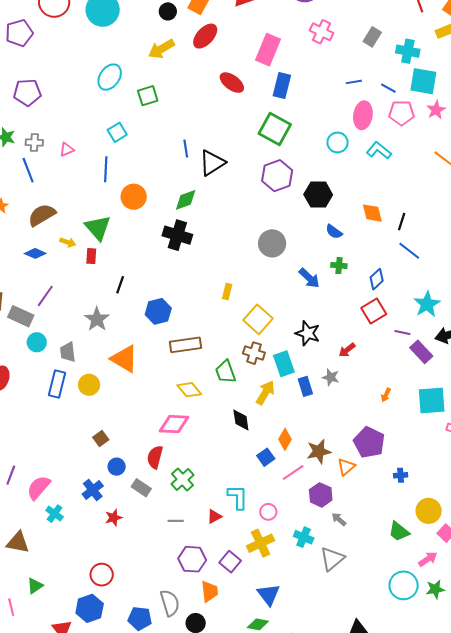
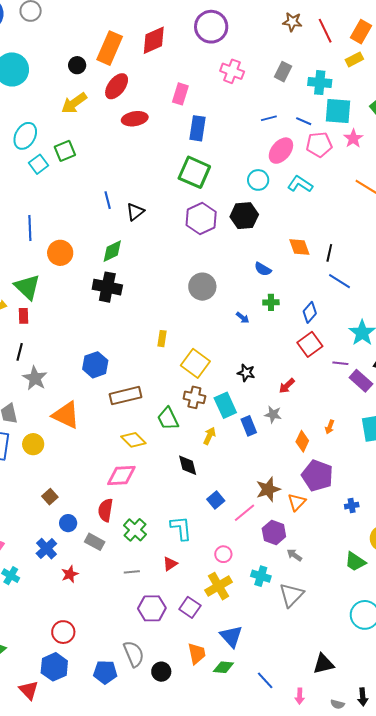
pink rectangle: (268, 50) -> (180, 94), size x0.7
red ellipse: (232, 83) -> (135, 119), moved, turned -40
pink ellipse: (363, 115) -> (281, 151), turned 36
cyan square: (117, 132) -> (39, 164), moved
black triangle: (212, 163) -> (135, 212), size x0.7
black hexagon: (318, 195) -> (244, 216), moved
blue arrow: (309, 278) -> (243, 318), size x0.6
black line: (120, 285) -> (20, 352), moved
black star: (308, 333) -> (246, 373), size x0.7
yellow arrow: (265, 393) -> (209, 436), size x0.7
orange diamond: (285, 439) -> (302, 441), moved
cyan L-shape: (238, 497) -> (181, 528), moved
orange trapezoid: (209, 591) -> (197, 654), moved

